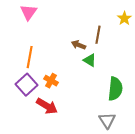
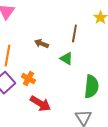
brown arrow: (79, 45) -> (41, 44), moved
red arrow: (47, 106) -> (40, 104), moved

